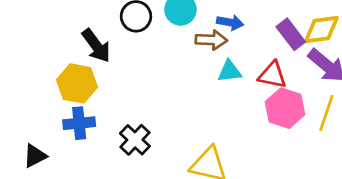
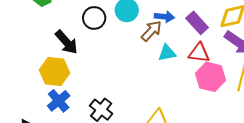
purple rectangle: (291, 34) -> (197, 23), moved
brown arrow: (211, 40) -> (151, 31), turned -45
blue cross: (79, 123) -> (59, 101), turned -30

